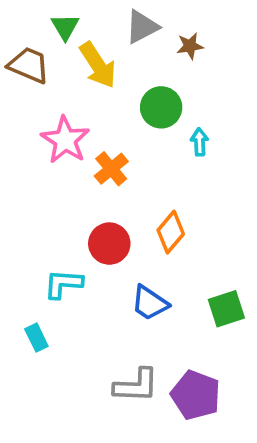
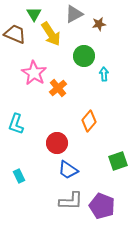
red circle: (109, 244) -> (57, 143), moved
cyan L-shape: (63, 284) -> (16, 124), moved, turned -75
blue trapezoid: (150, 303) -> (68, 170), moved

